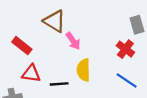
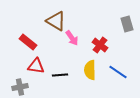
red cross: (125, 49) -> (100, 45), moved
yellow semicircle: (84, 70) -> (90, 70), moved

